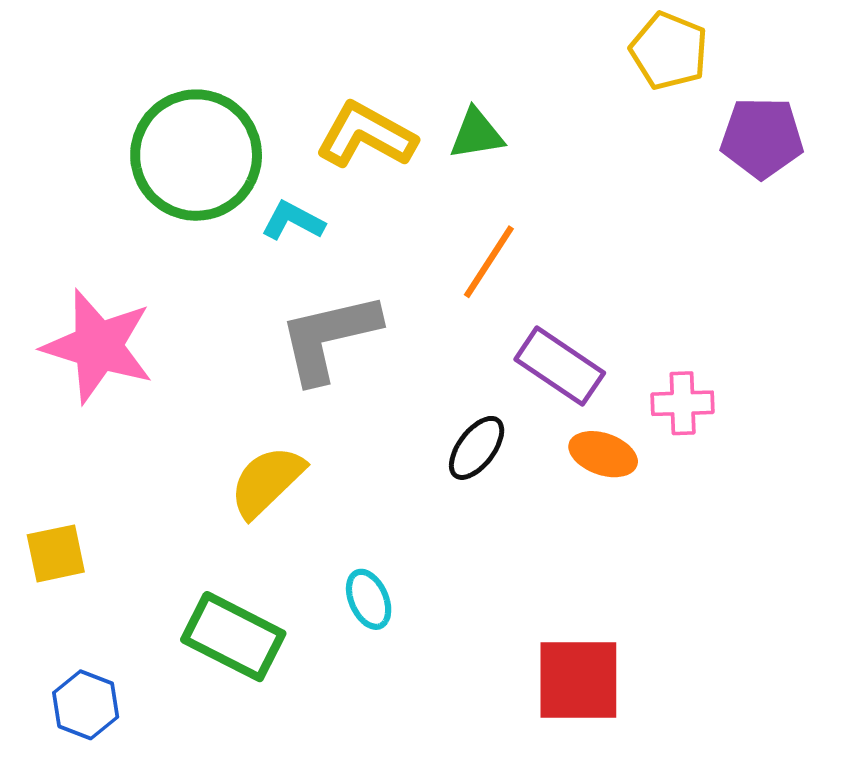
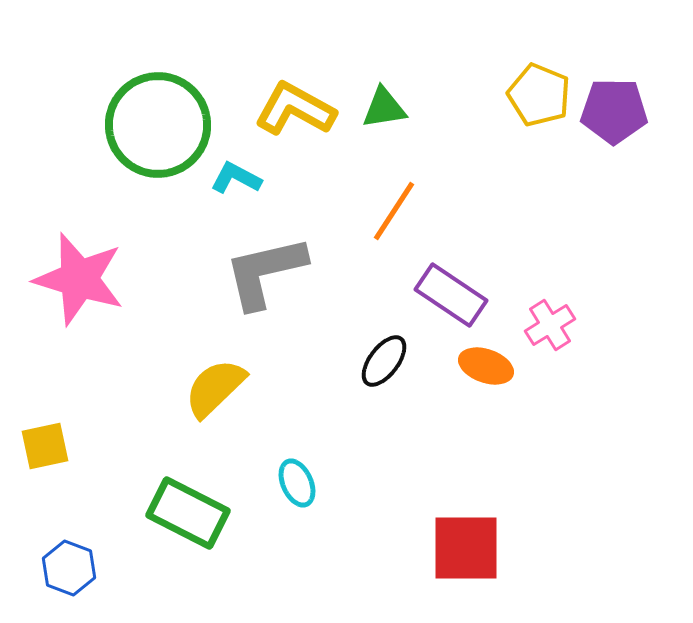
yellow pentagon: (669, 51) -> (539, 95), moved
pink cross: (683, 403) -> (550, 325), turned -30

